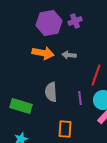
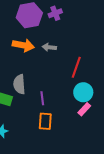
gray semicircle: (51, 92) -> (19, 84), moved
purple line: (80, 98) -> (42, 98), moved

